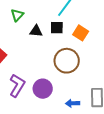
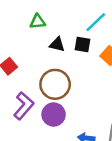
green triangle: (17, 15) -> (38, 22), turned 32
brown circle: (67, 61) -> (55, 84), moved

